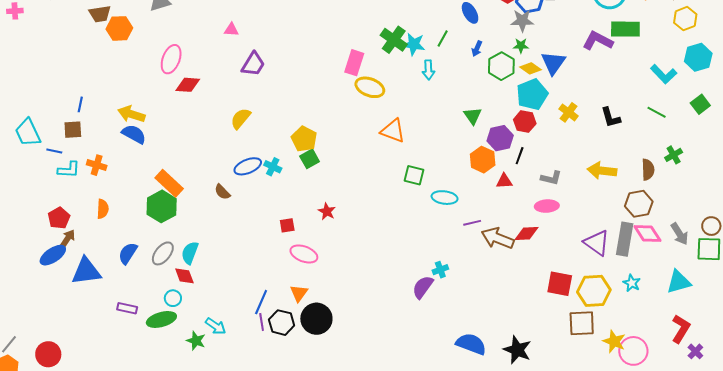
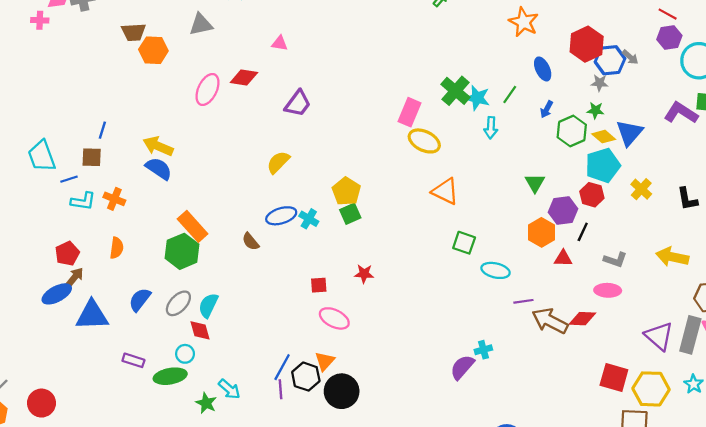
gray star: (522, 21) -> (600, 83), size x0.7
pink triangle: (231, 30) -> (280, 43), moved
red diamond: (188, 85) -> (244, 78), moved
blue line: (54, 151) -> (69, 179), turned -35
red star: (327, 211) -> (364, 274), turned -30
black hexagon: (282, 323) -> (306, 377), moved

